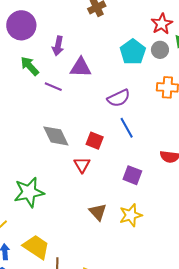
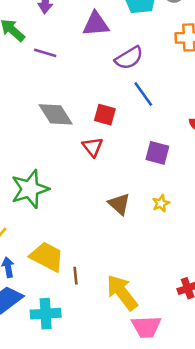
purple triangle: (81, 67) -> (96, 24), moved
yellow star: (131, 215) -> (161, 203), size x0.6

